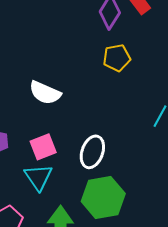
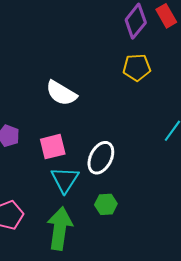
cyan triangle: (38, 177) -> (65, 180), moved
green hexagon: (103, 197) -> (106, 204), size x0.5

